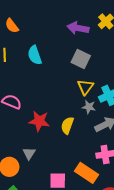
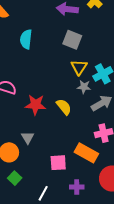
cyan semicircle: (35, 55) -> (26, 39), turned 30
yellow semicircle: (67, 125) -> (64, 107), turned 126

